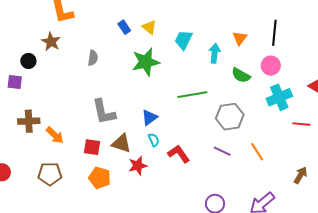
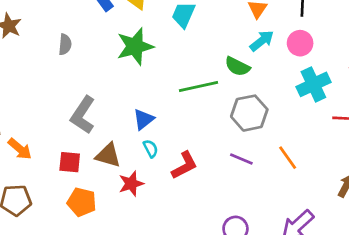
cyan arrow: (215, 53) -> (262, 41), moved, turned 48
green semicircle: (241, 75) -> (237, 66), moved
gray L-shape: (104, 112) -> (83, 115), turned 48
red L-shape: (179, 154) -> (184, 165), turned 100

